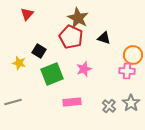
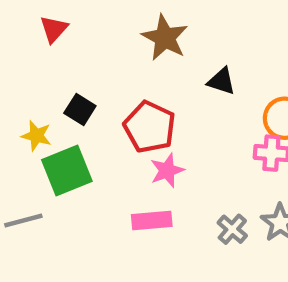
red pentagon: (71, 37) -> (150, 127), moved
pink star: (84, 69) -> (167, 170), moved
green square: (52, 74) -> (67, 170), moved

